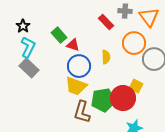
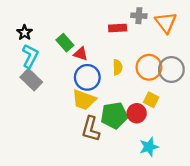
red rectangle: (106, 22) -> (118, 28), turned -49
orange circle: (134, 43) -> (149, 67), moved
red circle: (123, 98) -> (137, 113), size x0.7

